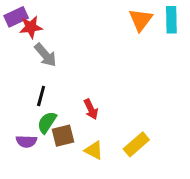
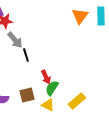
black line: (41, 96) -> (26, 55), moved, turned -32
green semicircle: (47, 122) -> (52, 88), moved

